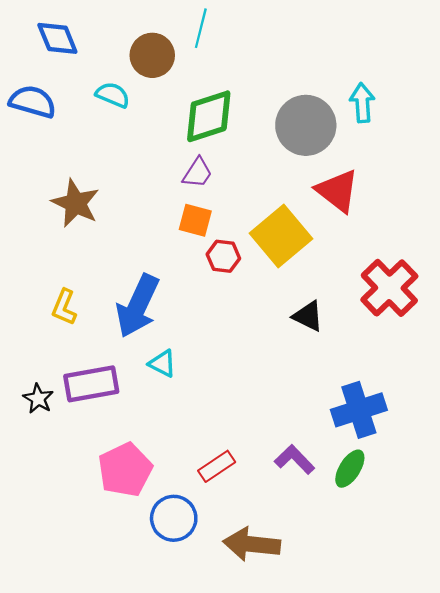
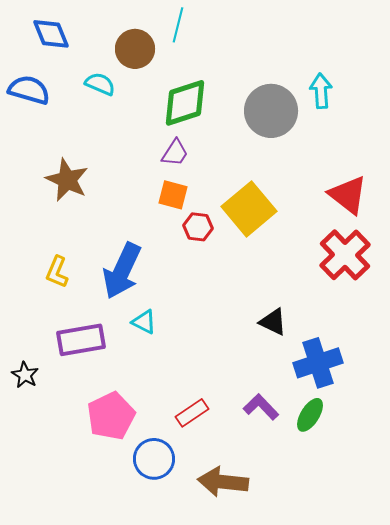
red triangle: (337, 191) -> (348, 195), moved
black triangle: (308, 316) -> (273, 322), moved
black star: (38, 399) -> (25, 375), moved

